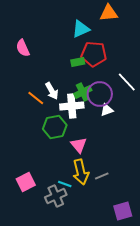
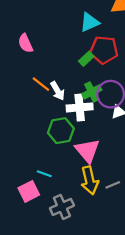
green rectangle: (78, 62) -> (86, 59), turned -32
orange line: (36, 98) -> (41, 84), moved
pink triangle: (79, 145) -> (87, 151), size x1.4
cyan line: (65, 184) -> (44, 174), moved

